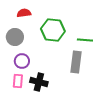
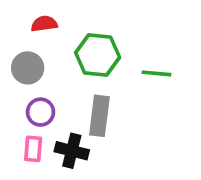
gray rectangle: (76, 62) -> (99, 116), moved

